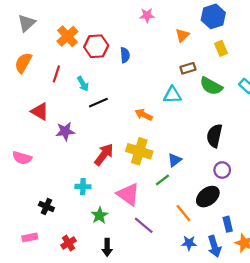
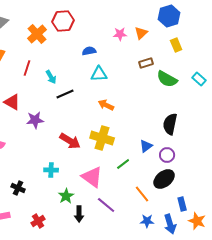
pink star: (147, 15) -> (120, 34), moved
red hexagon: (96, 46) -> (63, 21), moved
blue semicircle: (125, 55) -> (89, 51), turned -96
cyan triangle: (172, 95) -> (99, 74), moved
red arrow: (104, 155) -> (70, 141), turned 85
blue triangle: (175, 160) -> (146, 146), moved
purple circle: (222, 170) -> (167, 155), moved
black arrow: (107, 247) -> (79, 214), moved

